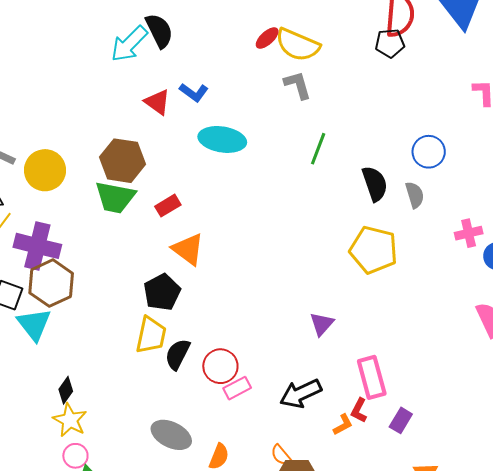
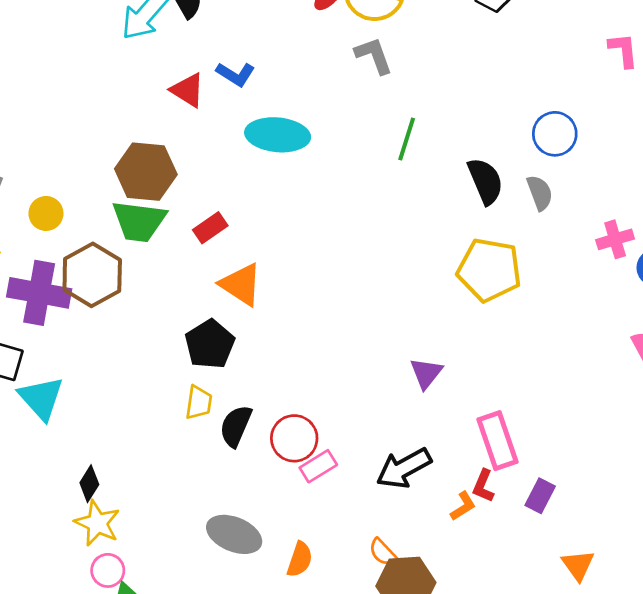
yellow circle: (45, 170) -> (46, 213), moved, size x0.6
brown hexagon: (51, 283) -> (92, 275), moved
yellow trapezoid: (151, 335) -> (199, 403), size x0.7

